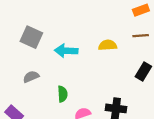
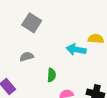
cyan arrow: (66, 51) -> (76, 50), moved

